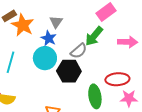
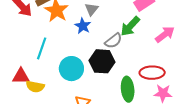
pink arrow: (128, 42) -> (165, 34), turned -42
cyan circle: (45, 58) -> (71, 69), moved

